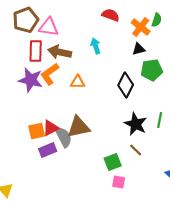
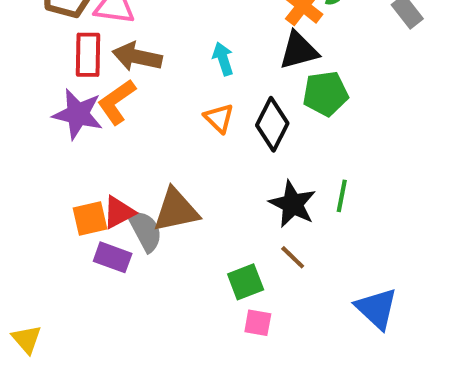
cyan arrow: (96, 46) -> (223, 59), moved
black triangle: (139, 49) -> (299, 51), size x1.5
orange triangle: (78, 82) -> (219, 118), moved, turned 42
purple rectangle: (48, 150) -> (113, 257), turned 42

